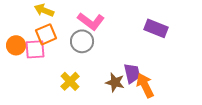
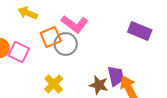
orange square: (46, 34) -> (51, 37), moved
pink square: (35, 49) -> (19, 52), turned 30

